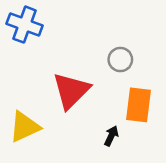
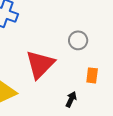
orange rectangle: (138, 105) -> (92, 75), size x0.6

